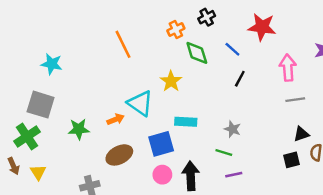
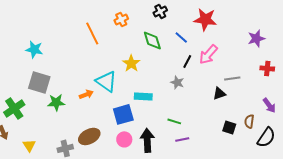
orange cross: (176, 30) -> (121, 19), moved
pink arrow: (288, 68) -> (208, 54), moved, turned -135
gray square: (41, 105) -> (39, 82), moved
gray star: (232, 129) -> (177, 82), moved
black triangle: (301, 134) -> (219, 93), moved
brown ellipse: (119, 155) -> (89, 136), moved
black square: (291, 160) -> (229, 127), turned 32
yellow triangle: (38, 172) -> (29, 145), moved

